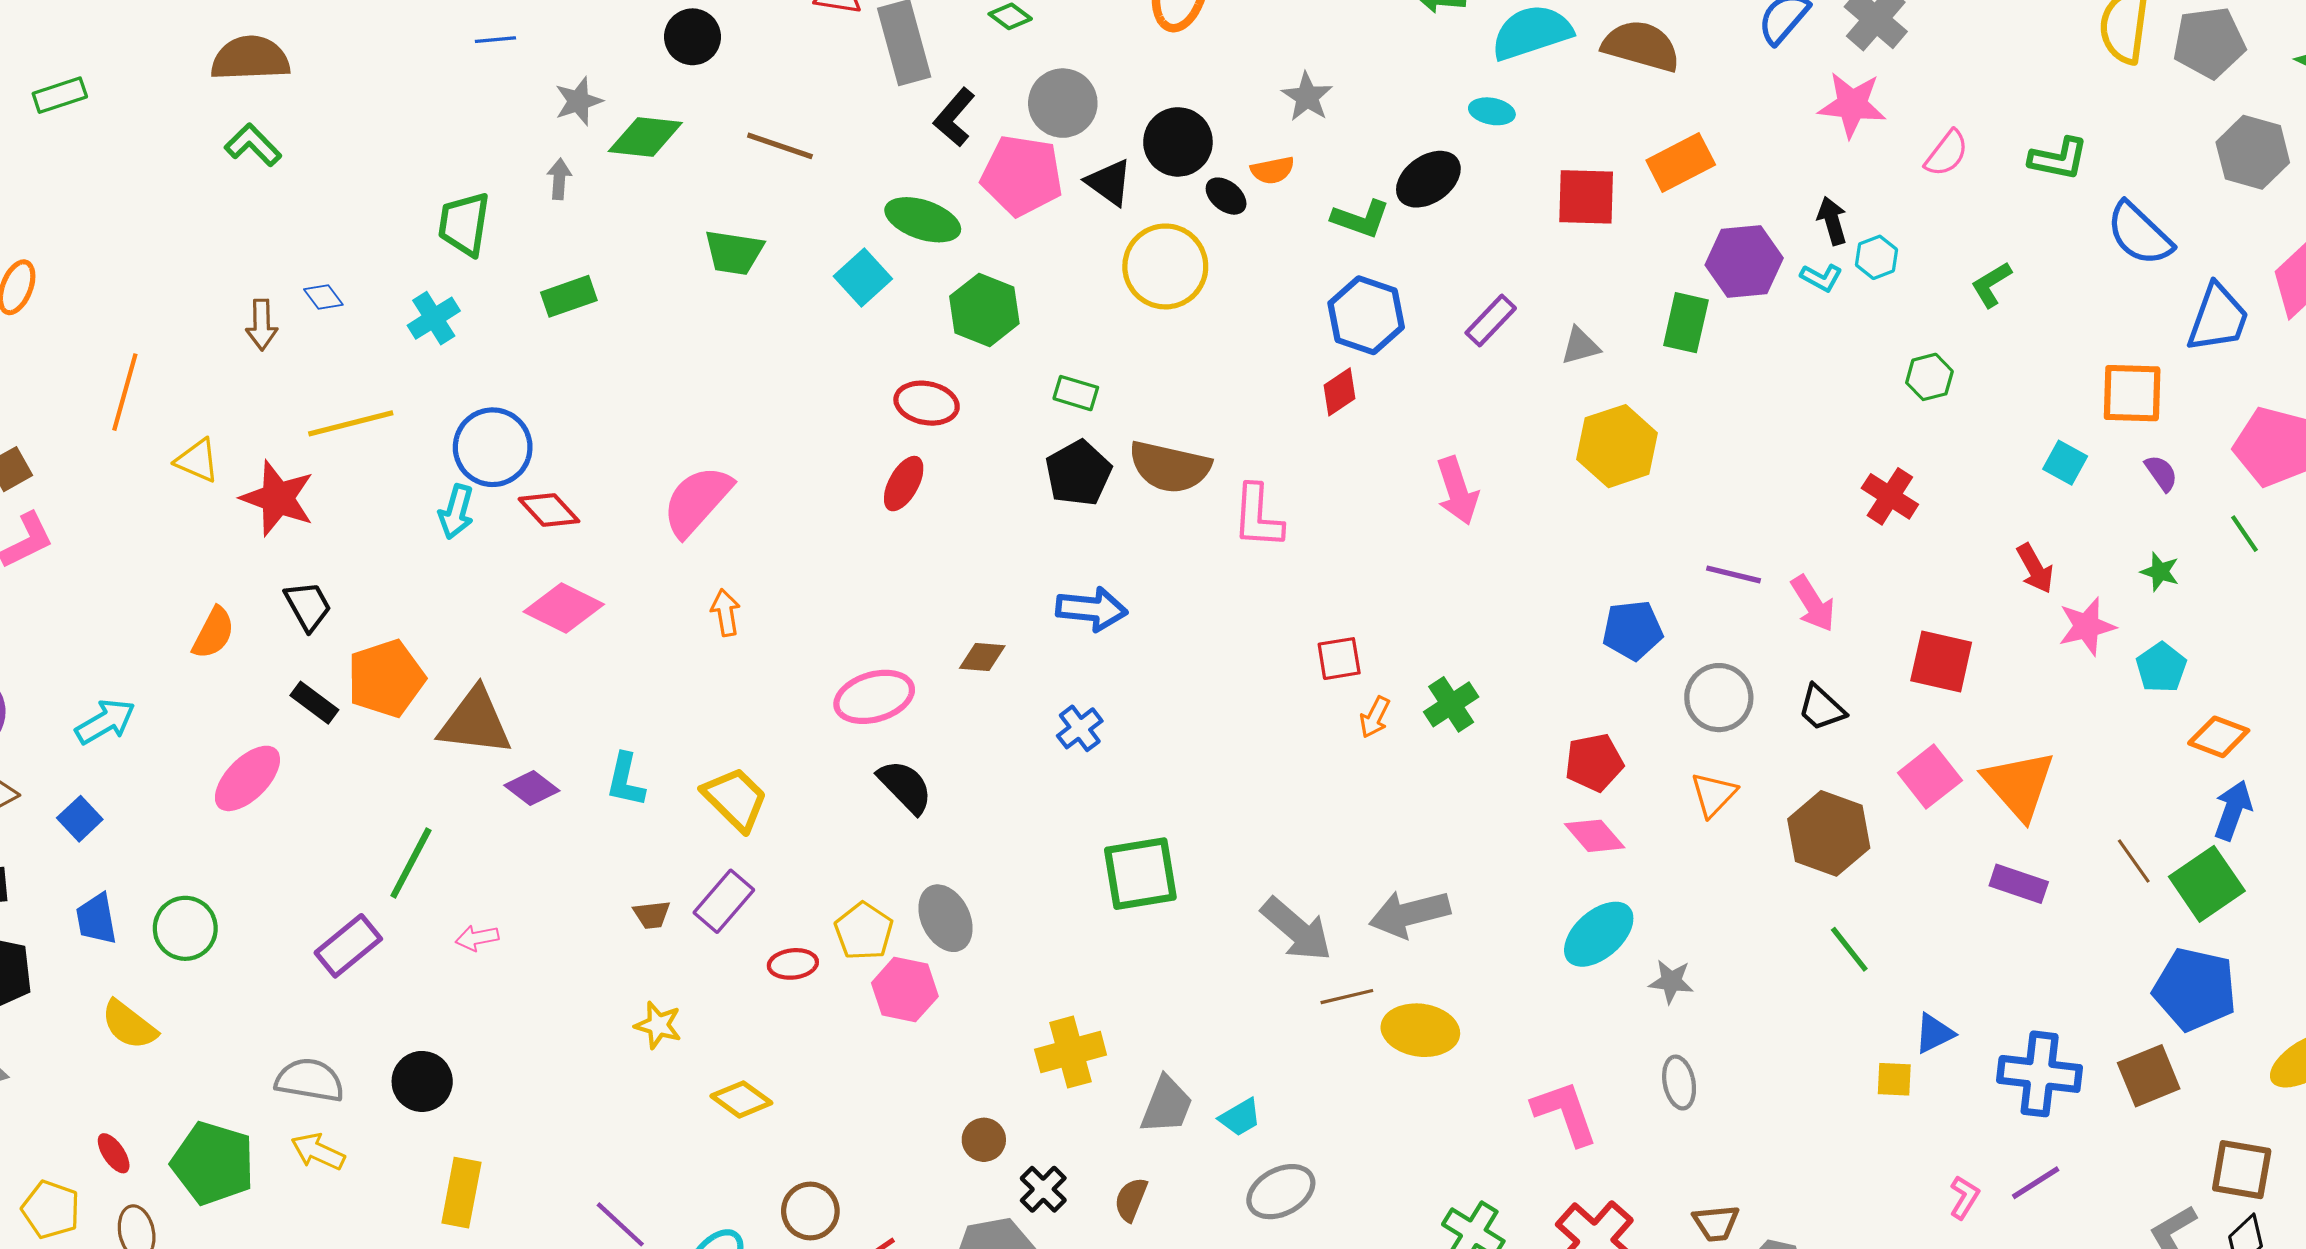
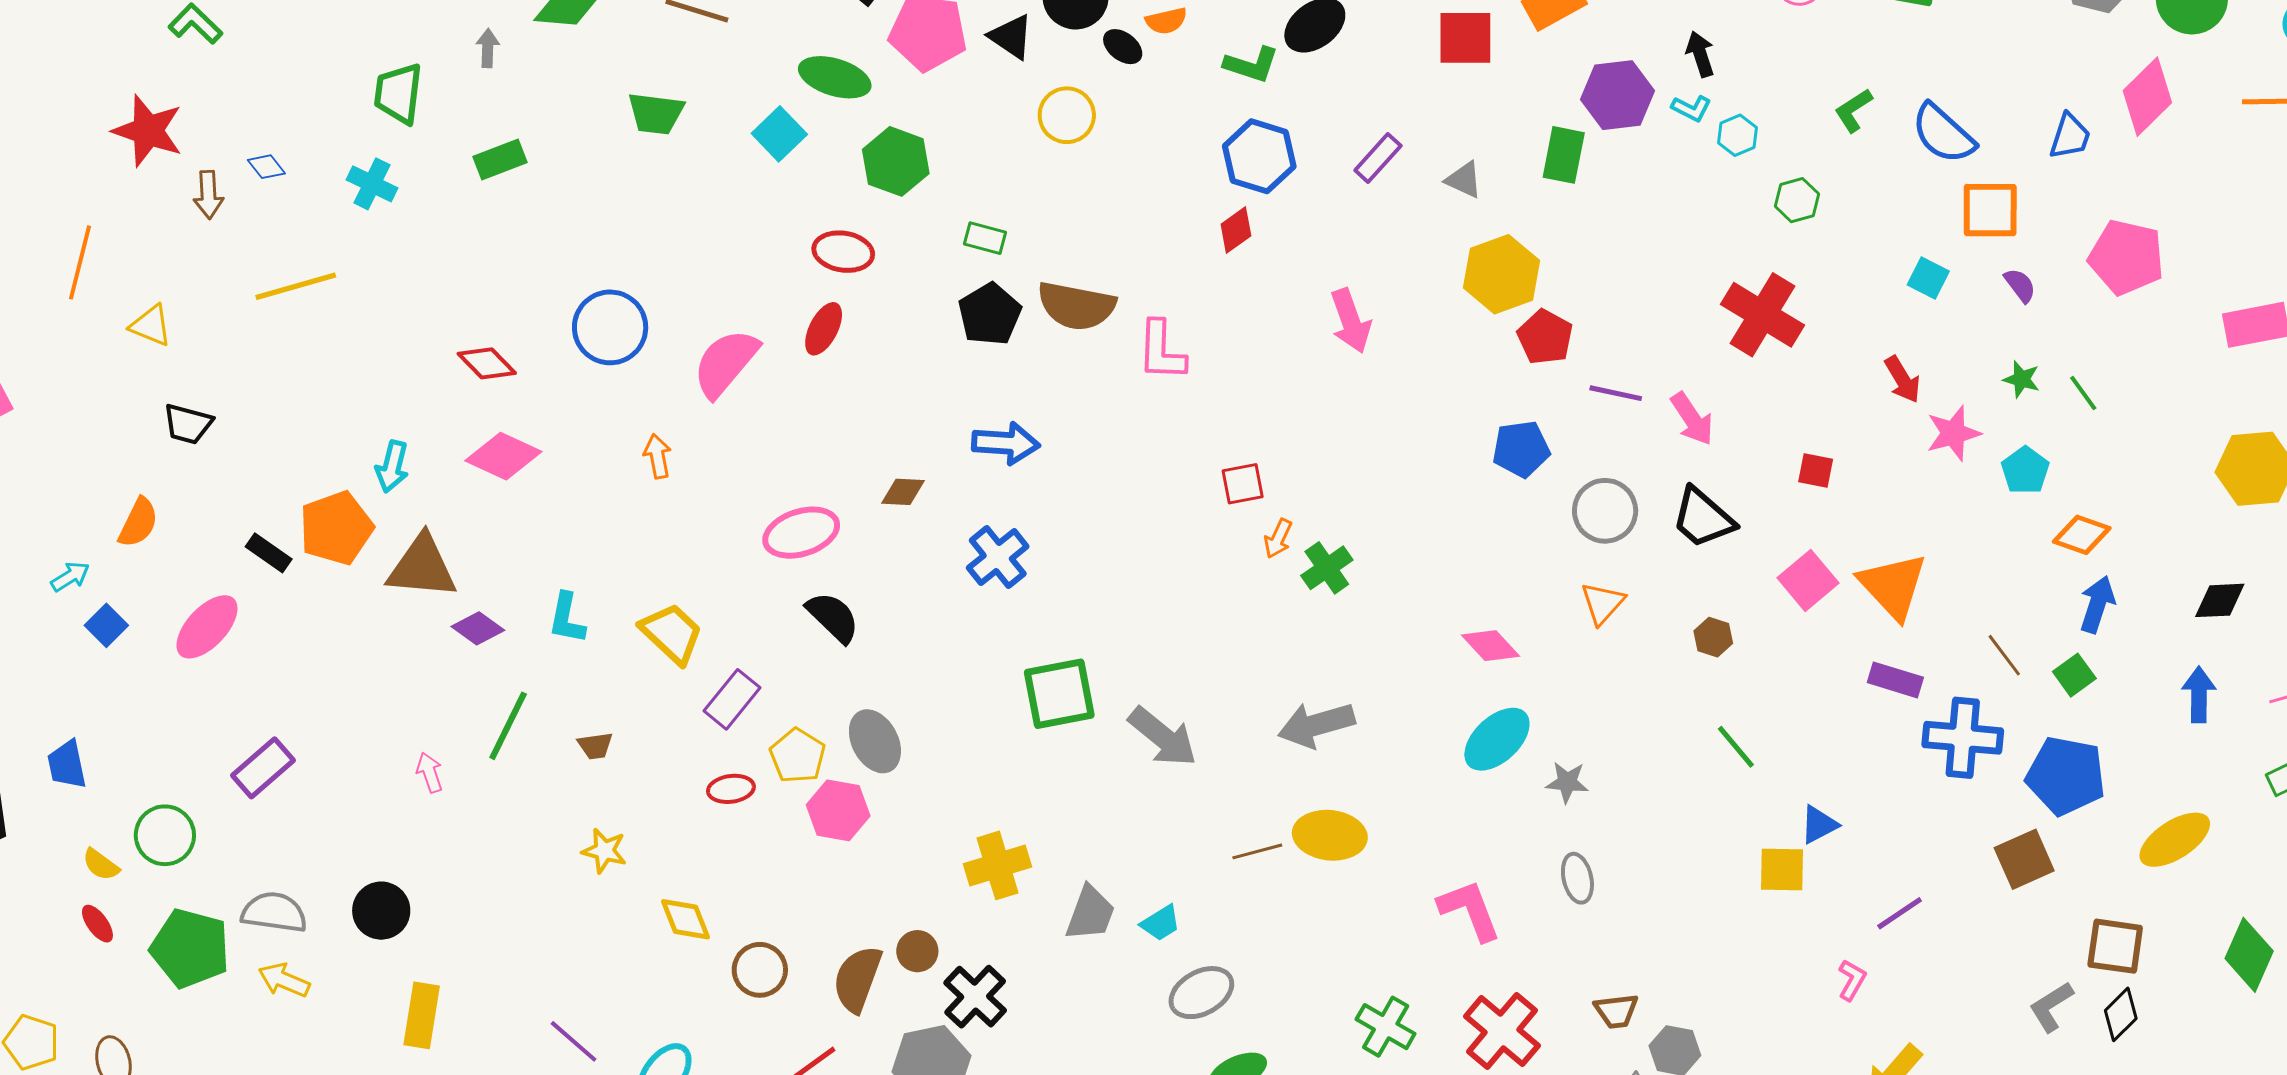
blue semicircle: (2139, 234) -> (1943, 134), moved
cyan hexagon: (1877, 257) -> (1737, 135), moved
yellow circle: (1165, 266) -> (1067, 115), size x0.7
cyan cross: (434, 318) -> (372, 184), turned -30
blue trapezoid: (2218, 318) -> (2070, 136), size x0.7
gray triangle: (1580, 346) -> (1464, 180), turned 42
blue circle: (493, 447) -> (610, 327), moved
red cross: (1890, 496) -> (1762, 315), size x1.5
red star: (278, 498) -> (148, 131), moved
pink semicircle: (697, 501) -> (726, 363), moved
cyan arrow: (456, 512) -> (392, 467), moved
green line: (2244, 534) -> (2083, 393), moved
black trapezoid: (308, 606) -> (188, 424), moved, turned 136
orange semicircle: (213, 633) -> (138, 523), moved
red square: (1941, 661) -> (1816, 471), size x0.6
green cross: (1451, 704) -> (1327, 568), moved
black trapezoid: (1821, 708) -> (1703, 518), size x1.4
cyan arrow: (105, 722) -> (70, 577), size x0.7
blue cross: (1080, 728) -> (998, 557), size x1.4
red pentagon: (1594, 762) -> (1545, 337), moved, turned -30
blue square: (80, 819) -> (106, 625), moved
brown hexagon: (1829, 833) -> (1713, 637), size x0.5
green line: (411, 863) -> (508, 726), moved
green square: (2207, 884) -> (2074, 675), size x0.6
purple rectangle: (724, 901) -> (732, 699), moved
green circle: (185, 928) -> (165, 835), moved
gray arrow: (1297, 929) -> (1163, 737), moved
pink arrow: (477, 938) -> (430, 773), turned 84
purple rectangle: (348, 946) -> (263, 768), moved
brown line: (1347, 997) -> (1257, 851), moved
yellow semicircle: (129, 1025) -> (101, 865), size x0.7
blue cross: (2040, 1074) -> (1963, 738), moved
yellow square: (1894, 1079) -> (1782, 869), size x1.4
yellow diamond: (741, 1099) -> (686, 919), turned 34
red ellipse: (114, 1153) -> (97, 924), moved
green pentagon: (213, 1163) -> (190, 948), moved
purple line: (2036, 1183) -> (1900, 913), moved
black cross: (1043, 1189) -> (975, 997), size x1.4
brown semicircle: (1131, 1199) -> (857, 979), moved, size x1.6
brown circle: (810, 1211) -> (760, 970), moved

